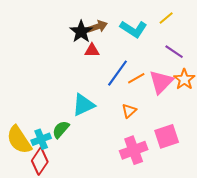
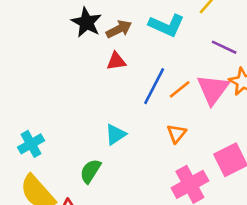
black star: (81, 32) -> (86, 22), moved
cyan triangle: (83, 105) -> (115, 134), size x0.7
cyan cross: (41, 139) -> (31, 144), moved

